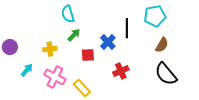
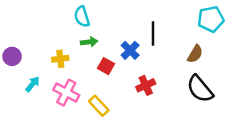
cyan pentagon: (155, 16) -> (211, 19), moved
green arrow: (74, 35) -> (89, 42), turned 40
red square: (88, 55) -> (106, 66), turned 32

